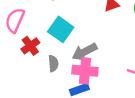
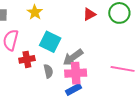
red cross: (30, 46) -> (27, 59), turned 35

